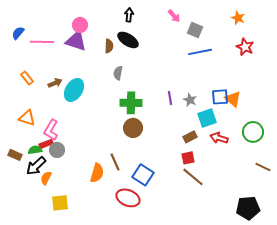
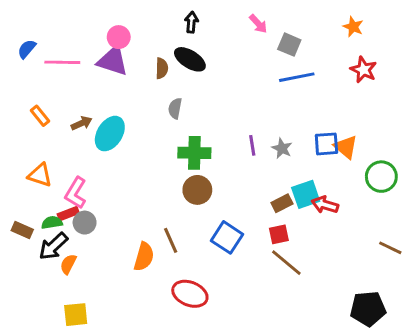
cyan square: (207, 118) -> (306, 194), moved
green circle: (253, 132) -> (381, 177), moved
blue square: (143, 175) -> (227, 237), moved
yellow square: (60, 203) -> (76, 315), moved

